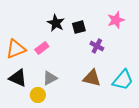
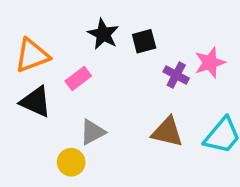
pink star: (116, 20) -> (210, 63), moved
orange triangle: (16, 49) -> (32, 55), moved
black triangle: (18, 78) -> (36, 102), moved

